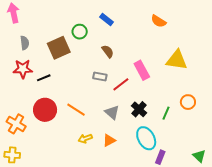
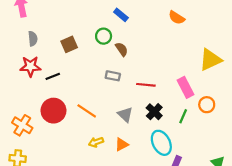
green circle: (80, 32) -> (104, 36), moved
brown square: (59, 48) -> (69, 44), size x0.7
yellow triangle: (177, 60) -> (210, 60), moved, turned -35
pink rectangle: (142, 70) -> (185, 87), moved
red line: (121, 84) -> (146, 85), moved, turned 42

